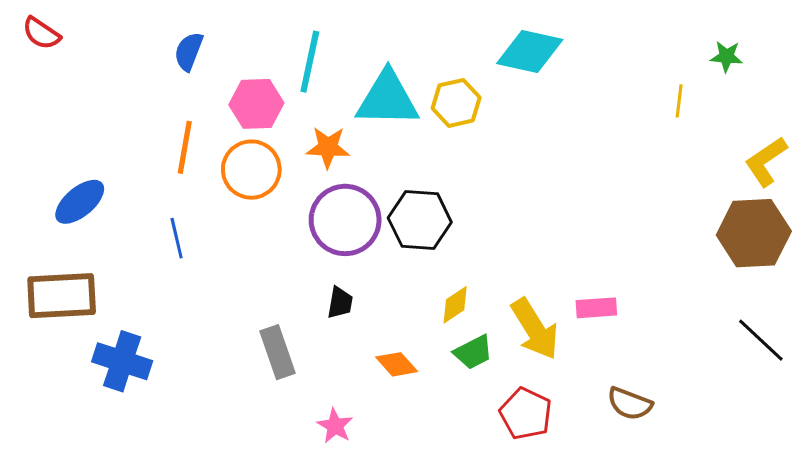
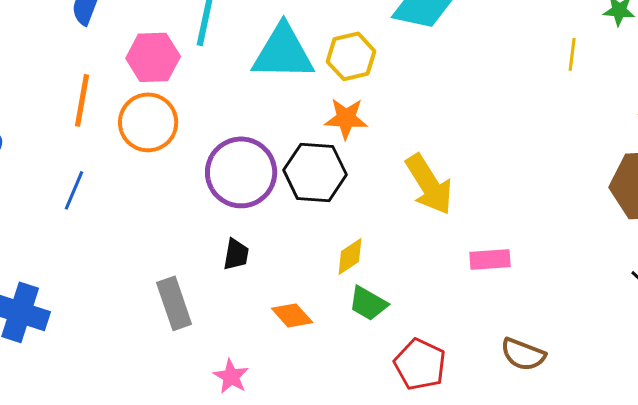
orange star: (328, 147) -> (346, 118), moved
blue line: (177, 238) -> (74, 190), turned 36
yellow arrow: (535, 329) -> (429, 184), moved
green trapezoid: (473, 352) -> (368, 303), turned 57

